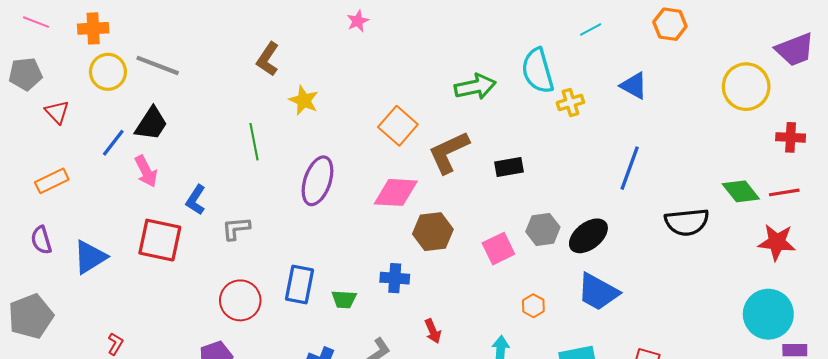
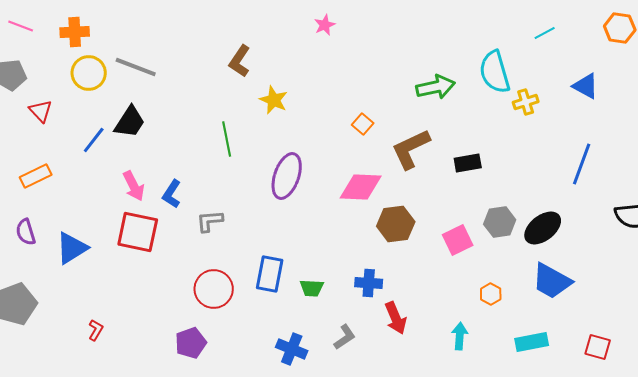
orange square: (398, 126) -> (363, 124), size x0.6
pink arrow: (146, 171) -> (134, 186), moved
blue cross: (395, 278) -> (369, 283), moved
red arrow: (433, 331) -> (396, 318), size x1.4

